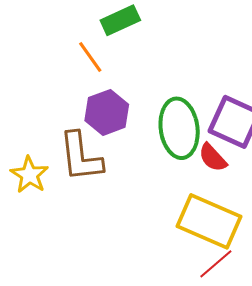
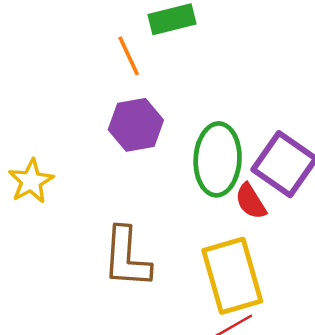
brown L-shape: (81, 157) -> (127, 258), moved
yellow rectangle: (209, 221) -> (232, 276), turned 40

